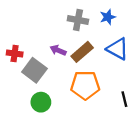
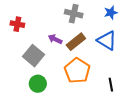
blue star: (108, 17) -> (111, 13), moved
red cross: (15, 54) -> (17, 24), moved
orange pentagon: (85, 85) -> (77, 71), turned 30

